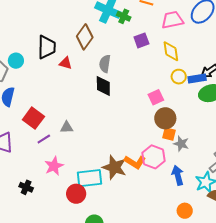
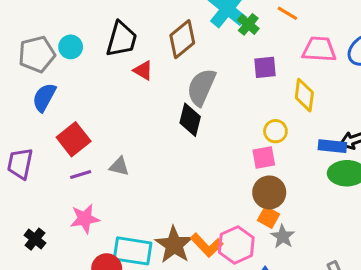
gray semicircle: (105, 64) -> (201, 87), size x1.4
yellow circle: (179, 77) -> (275, 131), moved

